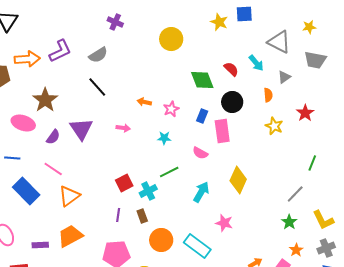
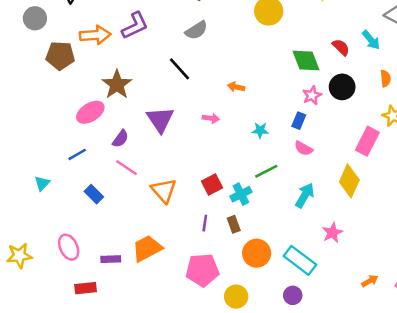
gray semicircle: (98, 55) -> (196, 30), moved
pink star: (171, 109) -> (312, 95), moved
blue rectangle: (202, 116) -> (299, 121), moved
pink ellipse: (23, 123) -> (90, 112), turned -50
pink rectangle: (222, 131) -> (367, 141), moved, turned 35
purple semicircle: (53, 137) -> (120, 139), moved
blue line: (12, 158) -> (77, 154), turned -35
blue rectangle: (26, 191) -> (94, 194), size x0.6
orange triangle: (69, 196) -> (164, 191), moved, turned -35
pink star: (224, 223) -> (332, 233), turned 30

